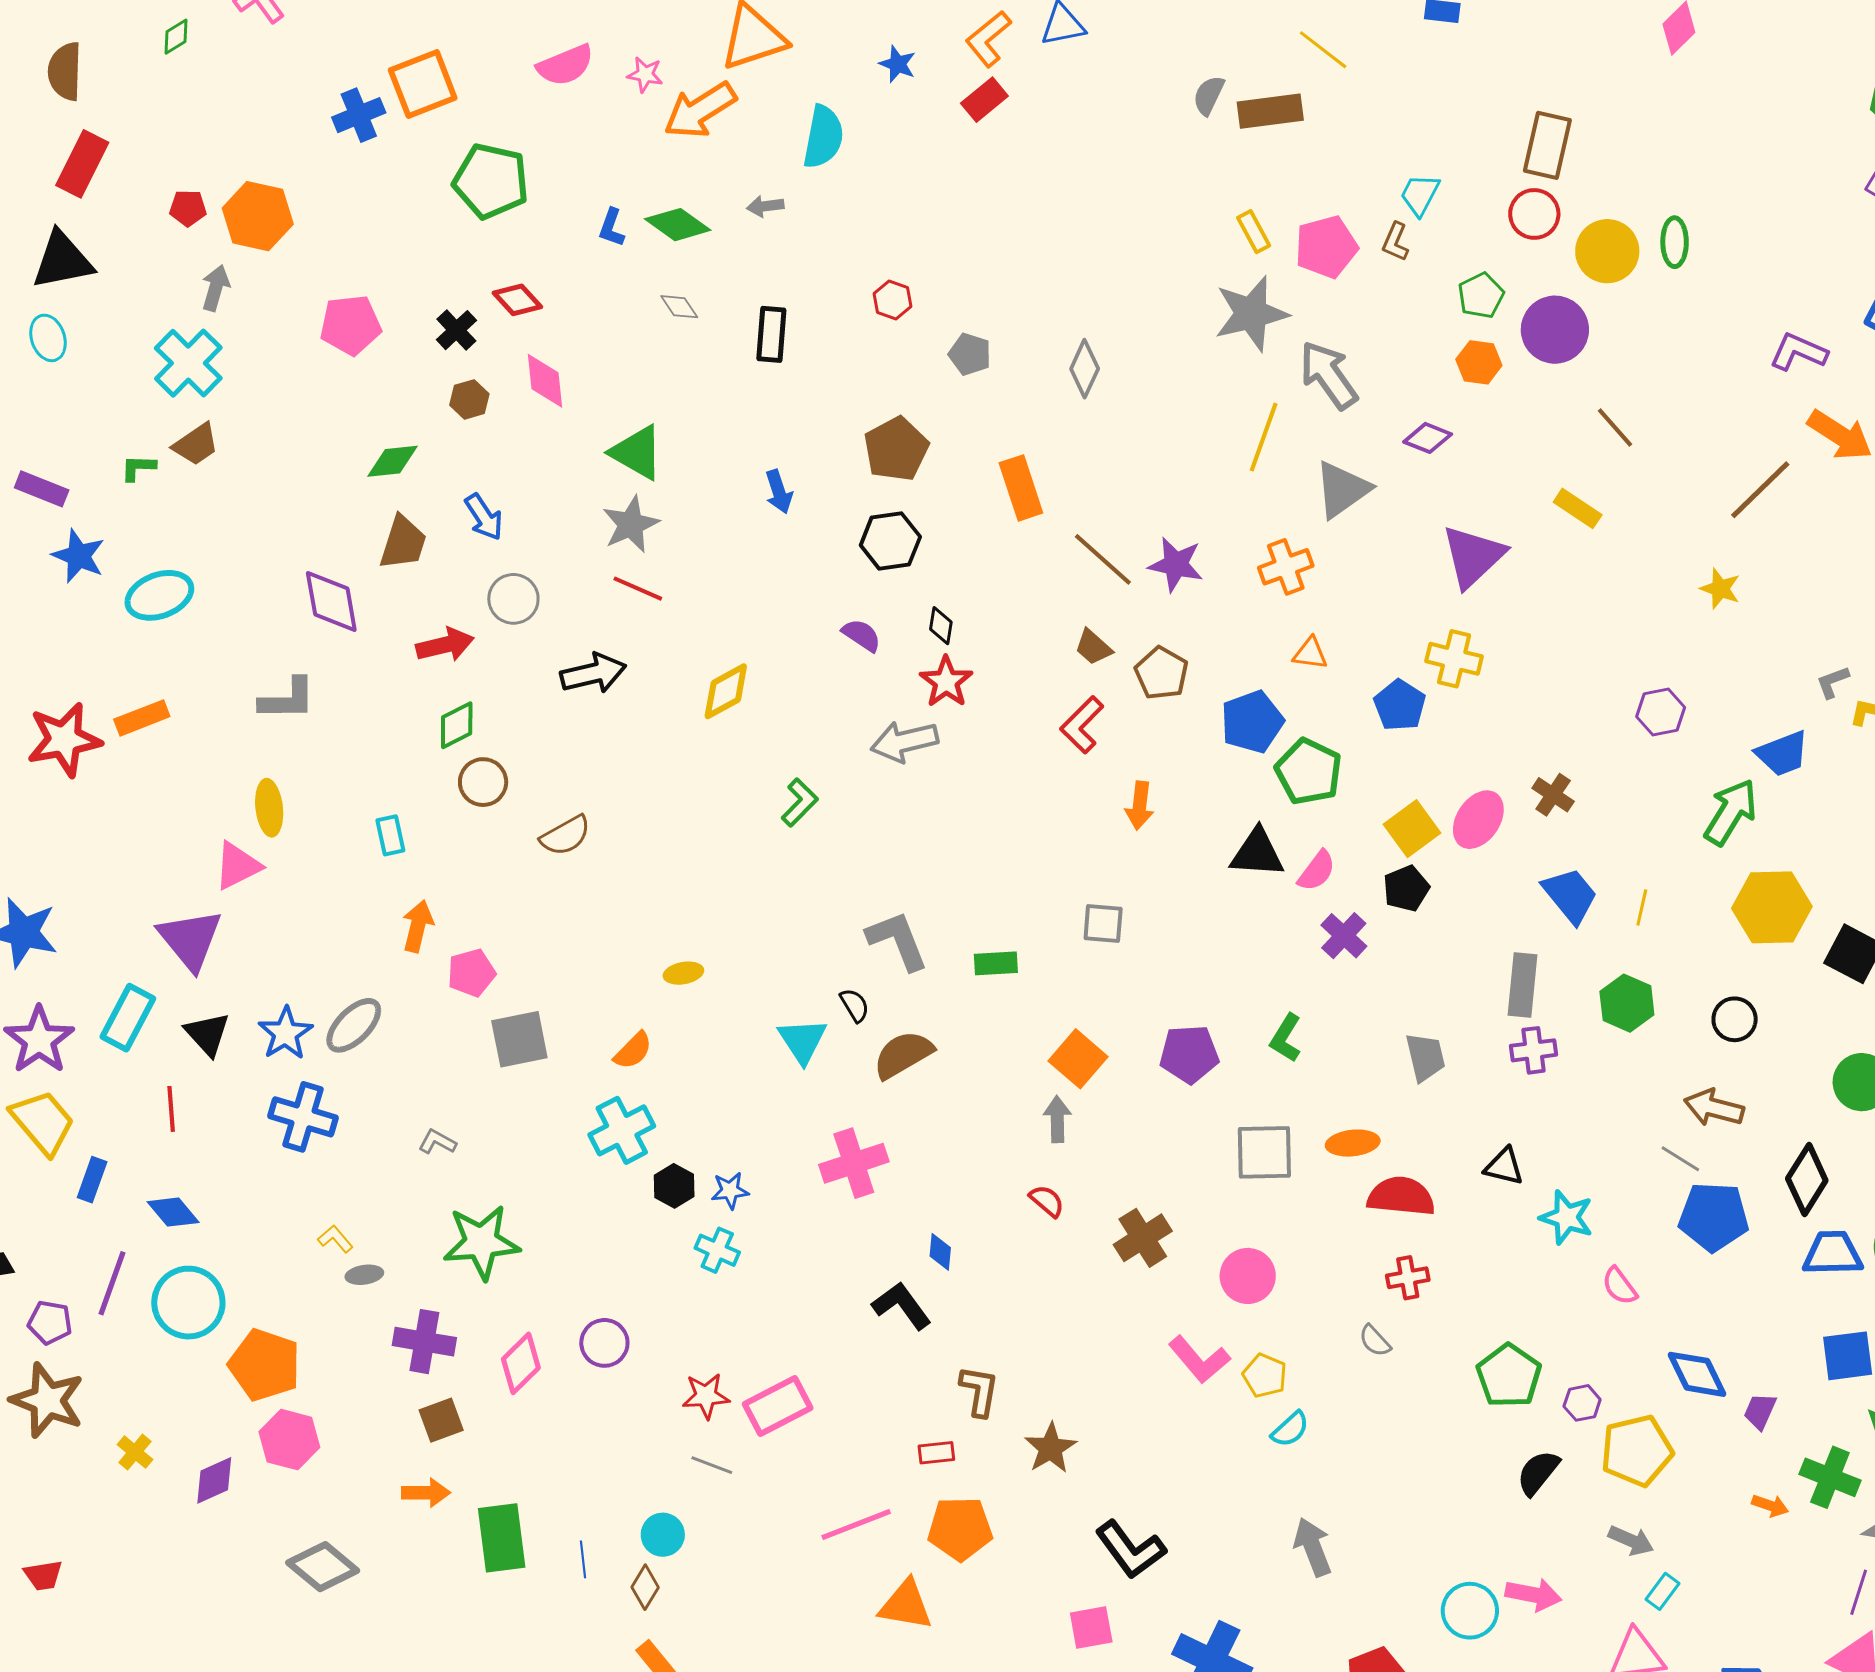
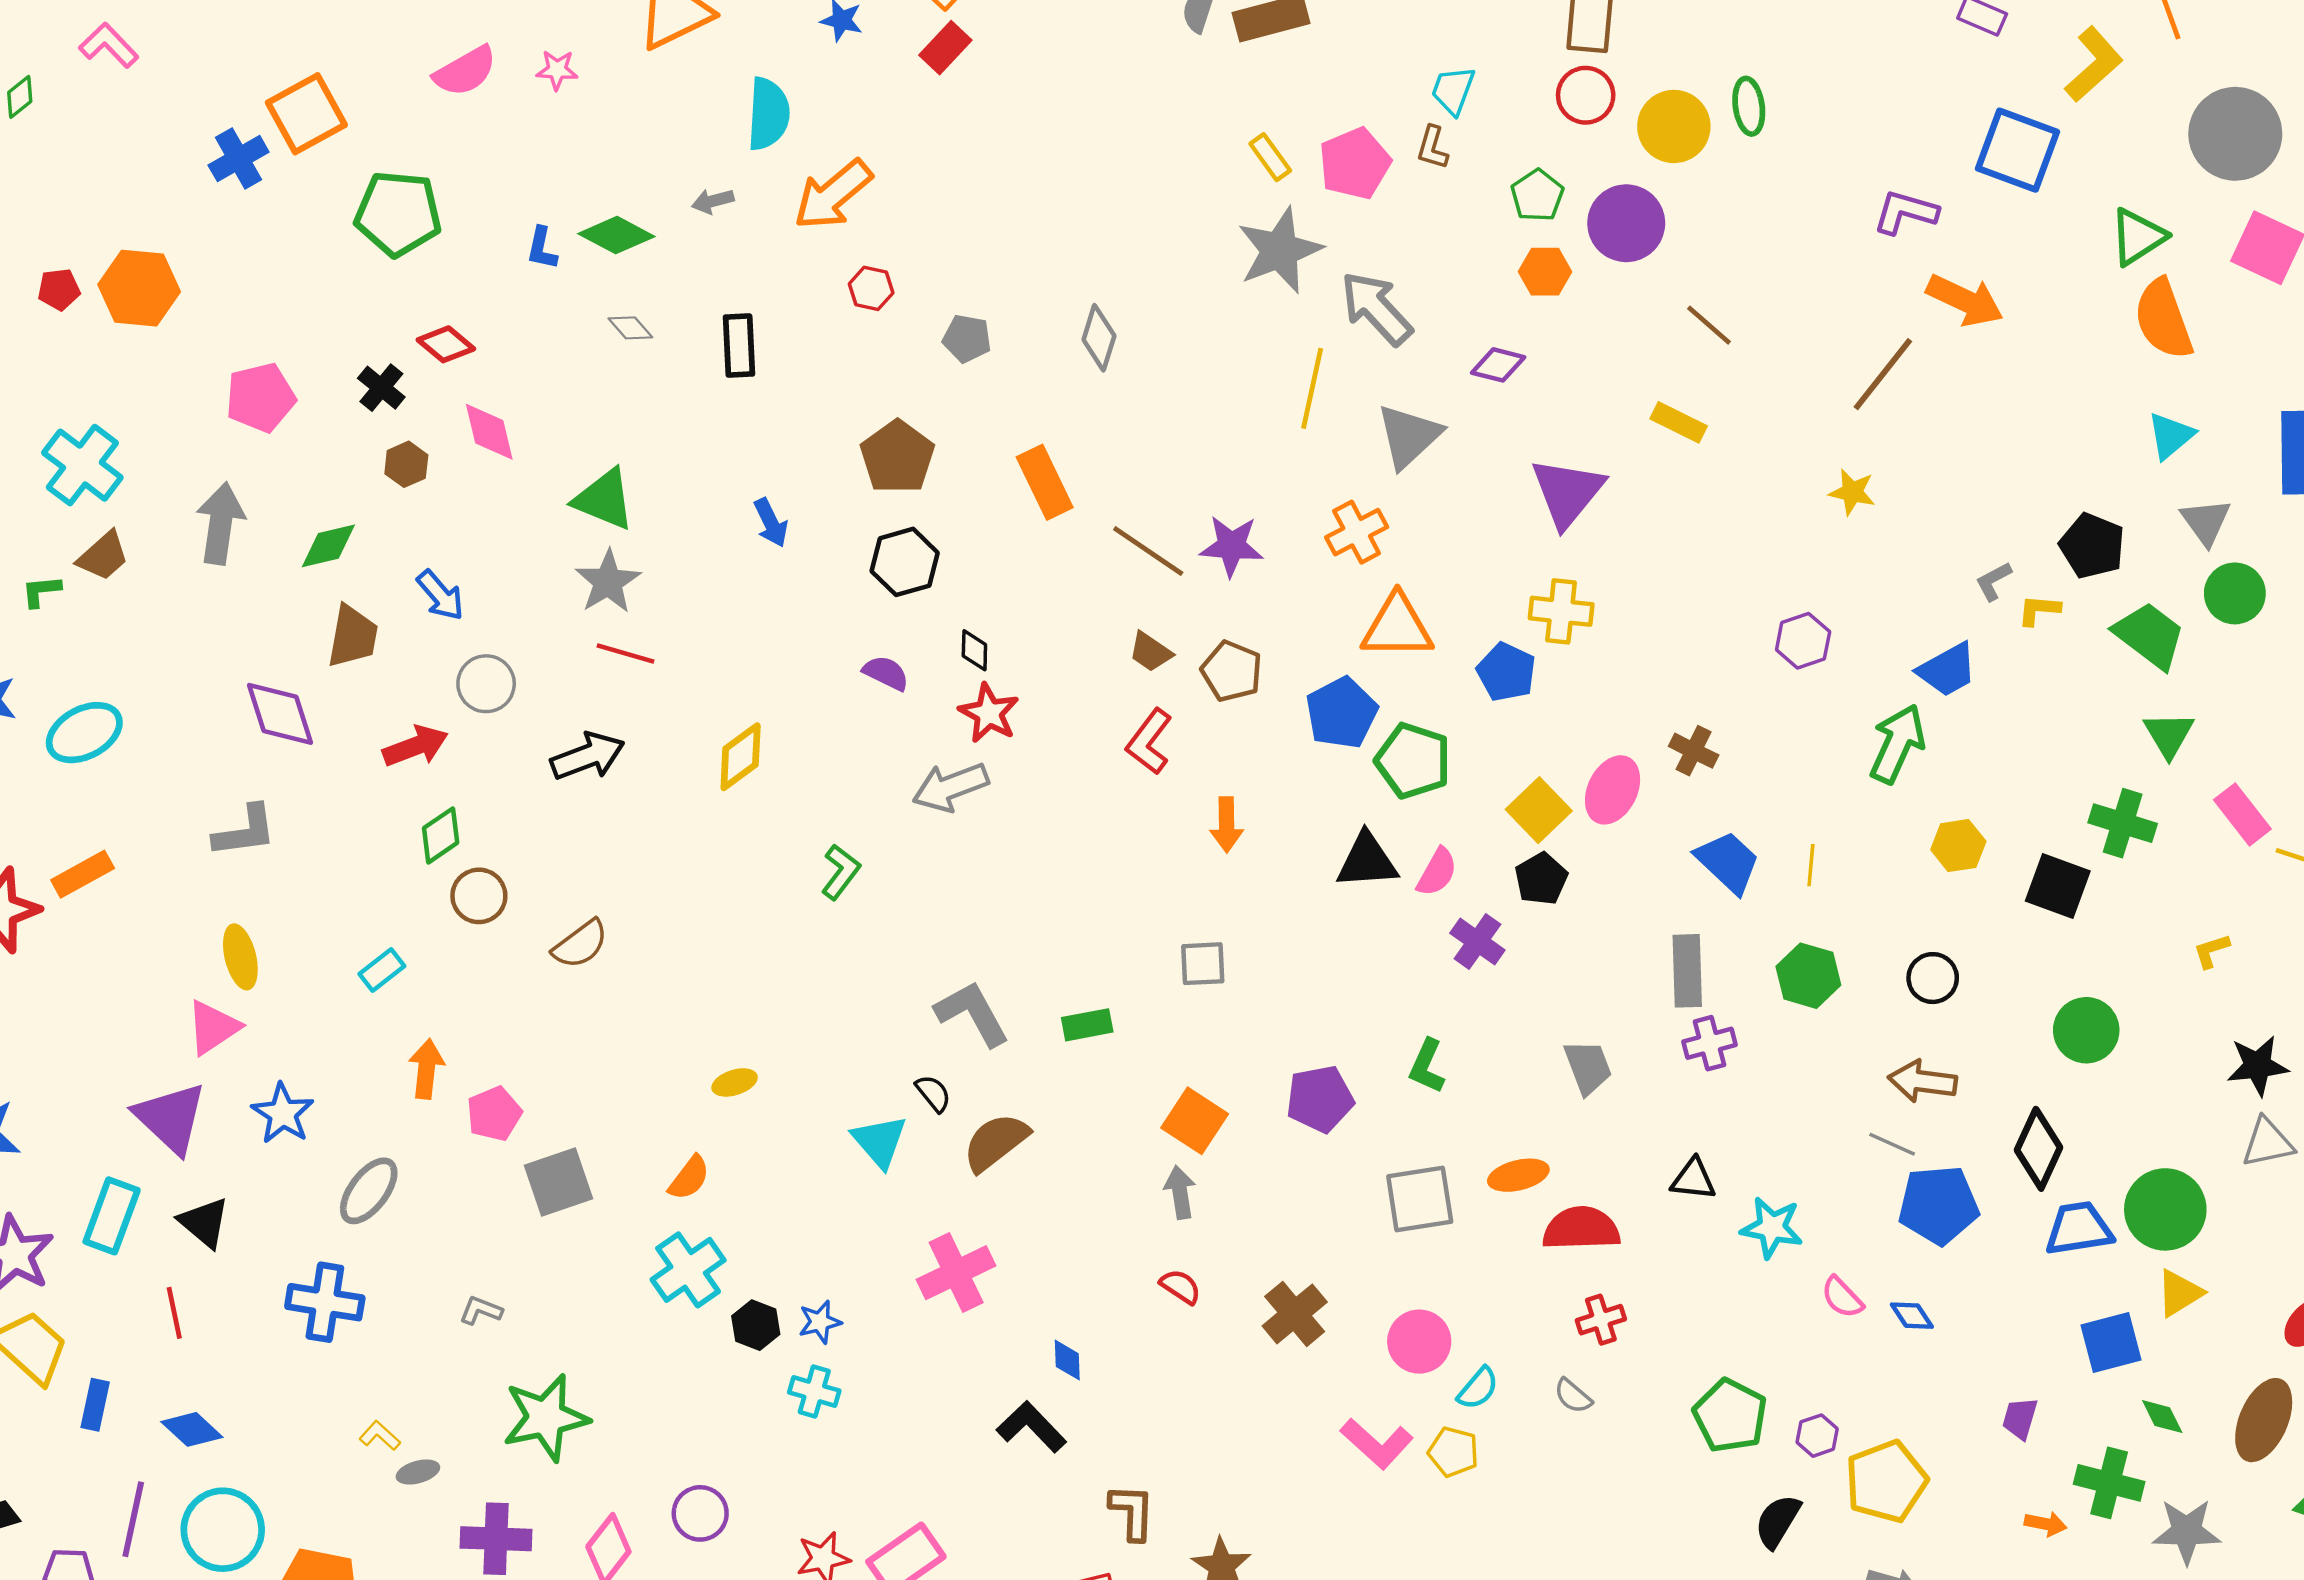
orange arrow: (700, 110) -> (833, 195), moved
gray arrow: (216, 288) -> (220, 523), moved, size x1.5
orange triangle: (1310, 654) -> (1397, 627), size x1.8
cyan rectangle: (390, 835) -> (382, 970), turned 72
yellow hexagon: (1772, 907) -> (1958, 846), size x0.6
blue star: (285, 1033) -> (283, 1113), moved
blue diamond: (1697, 1374) -> (1912, 1316), moved, size x0.6
cyan semicircle: (1290, 1429) -> (1478, 1388), moved

